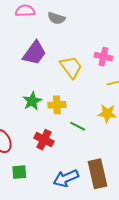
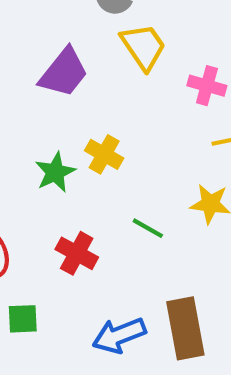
yellow trapezoid: (71, 67) -> (143, 47), moved
yellow cross: (57, 105) -> (104, 154), moved, turned 30

